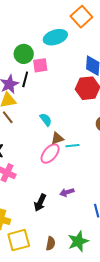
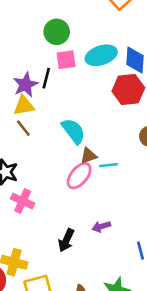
cyan ellipse: (55, 37) -> (101, 55), moved
green circle: (24, 54) -> (57, 32), moved
cyan semicircle: (46, 120) -> (73, 131), size x1.5

